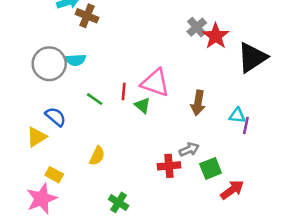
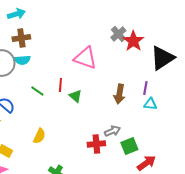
brown cross: (87, 16) -> (21, 38), moved, turned -30
pink triangle: (155, 83) -> (85, 58), moved
purple line: (246, 126) -> (145, 88), moved

